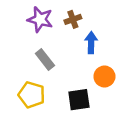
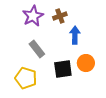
purple star: (40, 19) -> (33, 16), turned 30
black square: (79, 100) -> (63, 69), moved

